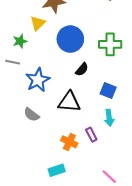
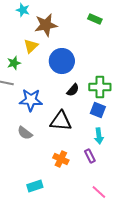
green cross: (110, 44) -> (100, 87), moved
blue star: (38, 80) -> (31, 100), turned 30
purple rectangle: (91, 135) -> (90, 156), moved
cyan rectangle: (57, 170) -> (35, 186), moved

